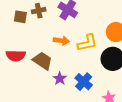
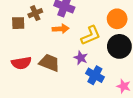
orange arrow: (61, 41) -> (61, 29), moved
purple star: (60, 79) -> (81, 58), moved

